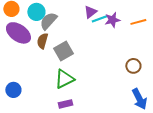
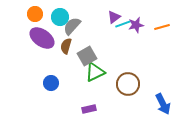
brown circle: (133, 66) -> (128, 84), moved, size x1.5
green triangle: (64, 79) -> (95, 72), moved
blue circle: (13, 90) -> (51, 83), moved

